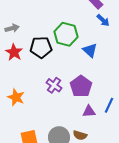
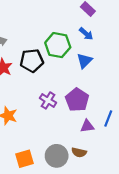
blue arrow: (103, 20) -> (86, 34), moved
blue triangle: (90, 50) -> (84, 61), turned 35

